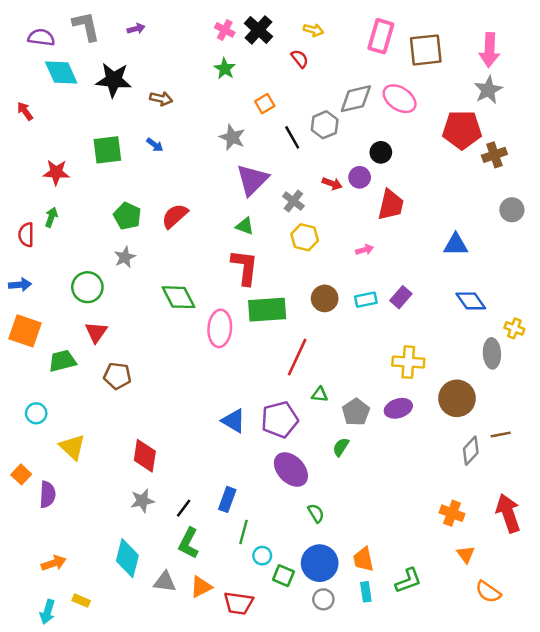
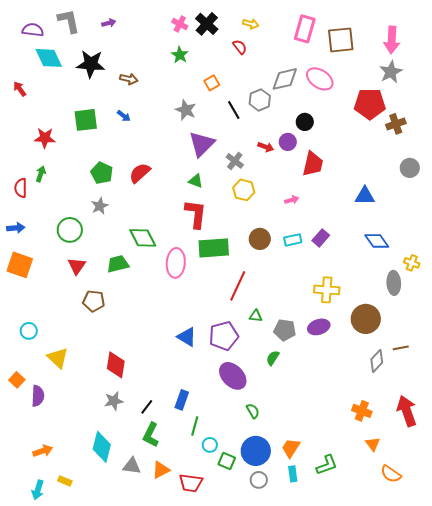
green trapezoid: (62, 361) -> (118, 264), moved
gray pentagon: (356, 412) -> (285, 330), turned -30
orange trapezoid: (363, 559) -> (291, 448), turned 45

